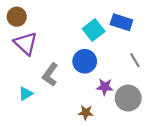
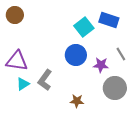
purple triangle: (26, 43) -> (17, 61), moved, turned -35
gray L-shape: (50, 75) -> (45, 80), moved
purple star: (105, 87) -> (101, 65), moved

